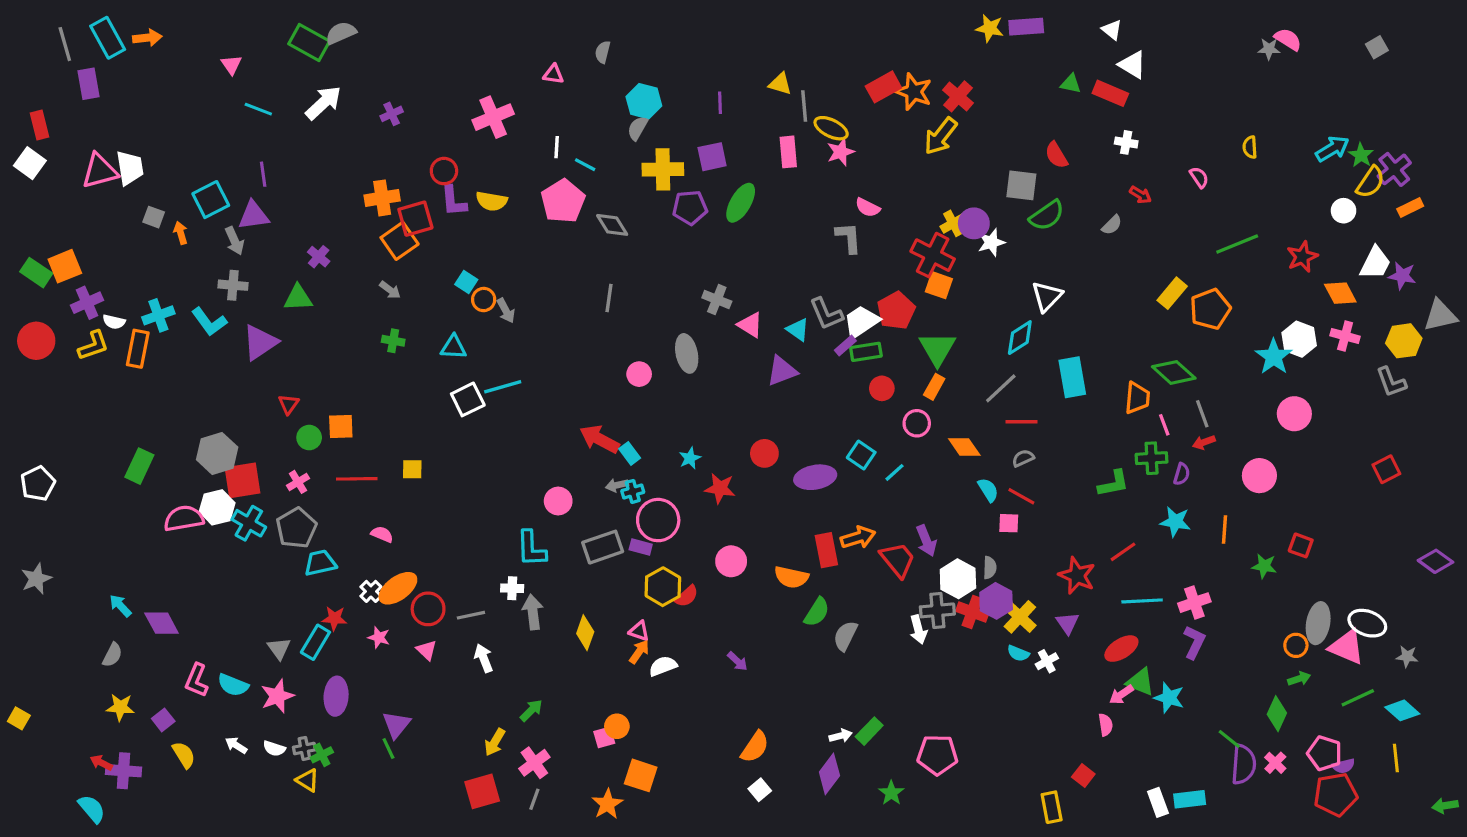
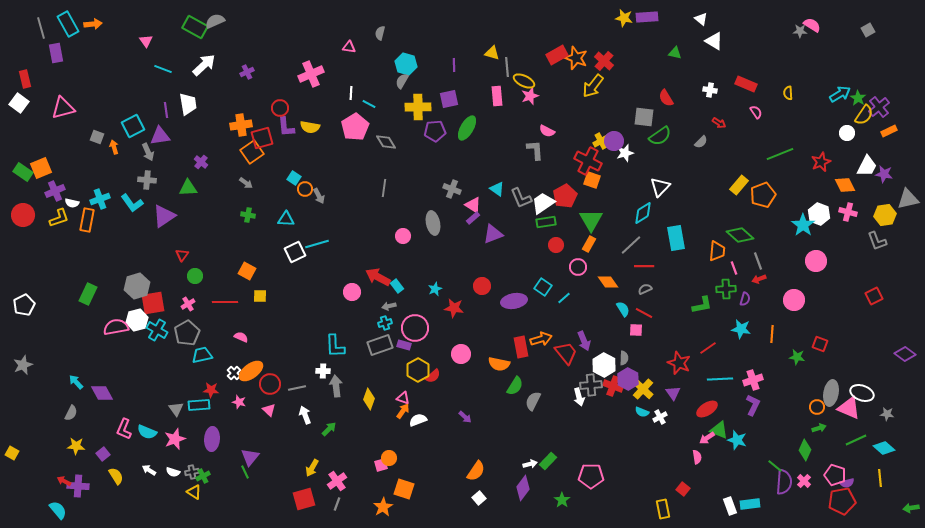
red rectangle: (1110, 93) -> (746, 84), moved
white trapezoid: (130, 168) -> (188, 104), moved
cyan triangle: (798, 330) -> (497, 189), moved
purple rectangle: (845, 346) -> (473, 218), moved
orange square: (341, 426) -> (247, 271), moved, turned 30
cyan cross: (633, 491) -> (385, 323), moved
pink circle: (558, 501) -> (352, 292), moved
cyan rectangle: (315, 642) -> (199, 405), turned 55
green arrow: (531, 710) -> (329, 429), moved

